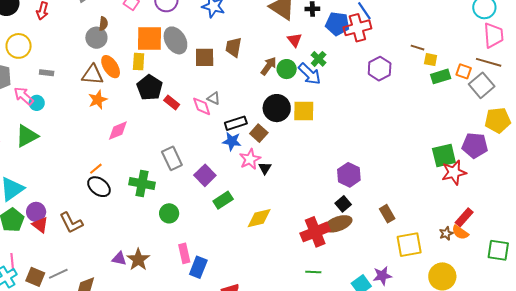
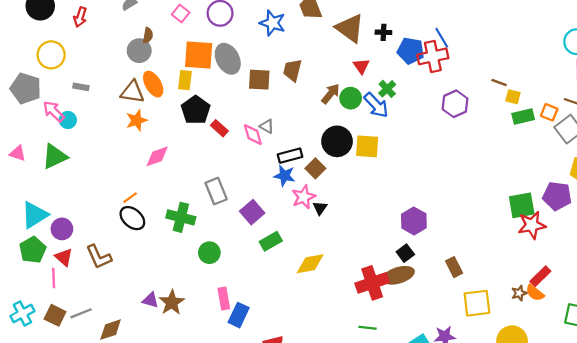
purple circle: (36, 212) -> (62, 229), moved
pink line: (12, 262) -> (54, 278), moved

